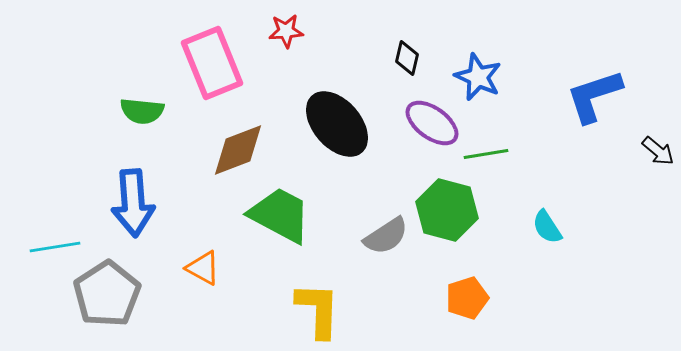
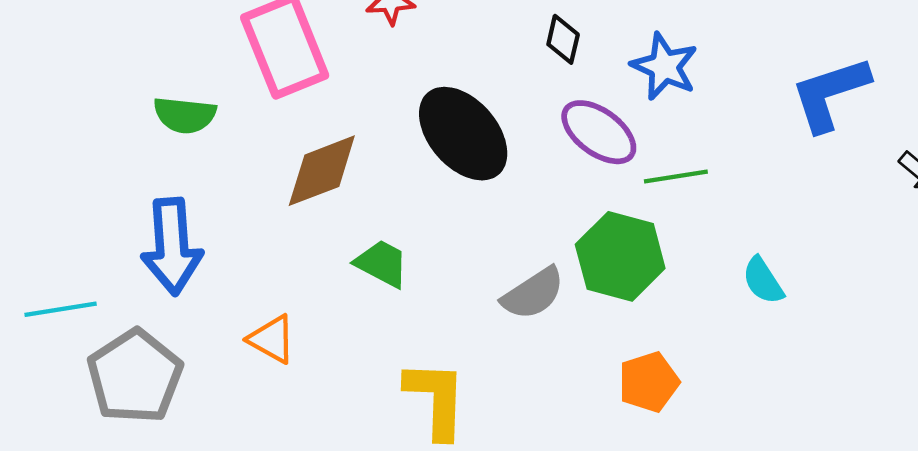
green trapezoid: (280, 215) -> (382, 264), size x0.6

